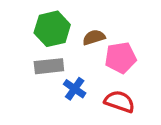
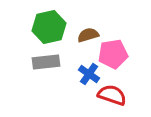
blue cross: (75, 89) -> (89, 74), moved

